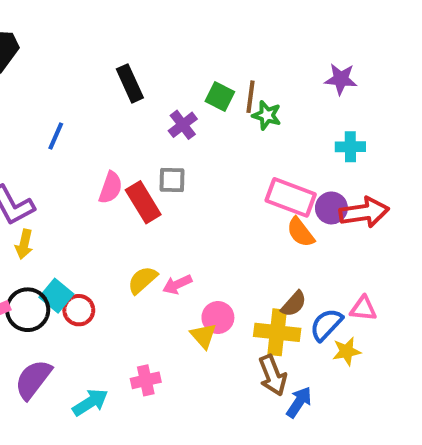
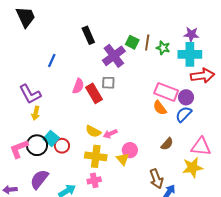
green star: (267, 115) -> (163, 48), moved
purple cross: (183, 125) -> (114, 56), size x1.6
cyan cross: (350, 147) -> (190, 54), moved, size x1.6
red arrow: (364, 212) -> (202, 76), moved
orange semicircle: (301, 232) -> (160, 108), moved
yellow semicircle: (143, 280) -> (93, 131), turned -112
pink triangle: (363, 309) -> (201, 147), size x1.5
blue semicircle: (326, 325) -> (184, 114), moved
yellow cross: (277, 332) -> (96, 156), moved
yellow star: (347, 351) -> (193, 167), size x1.5

